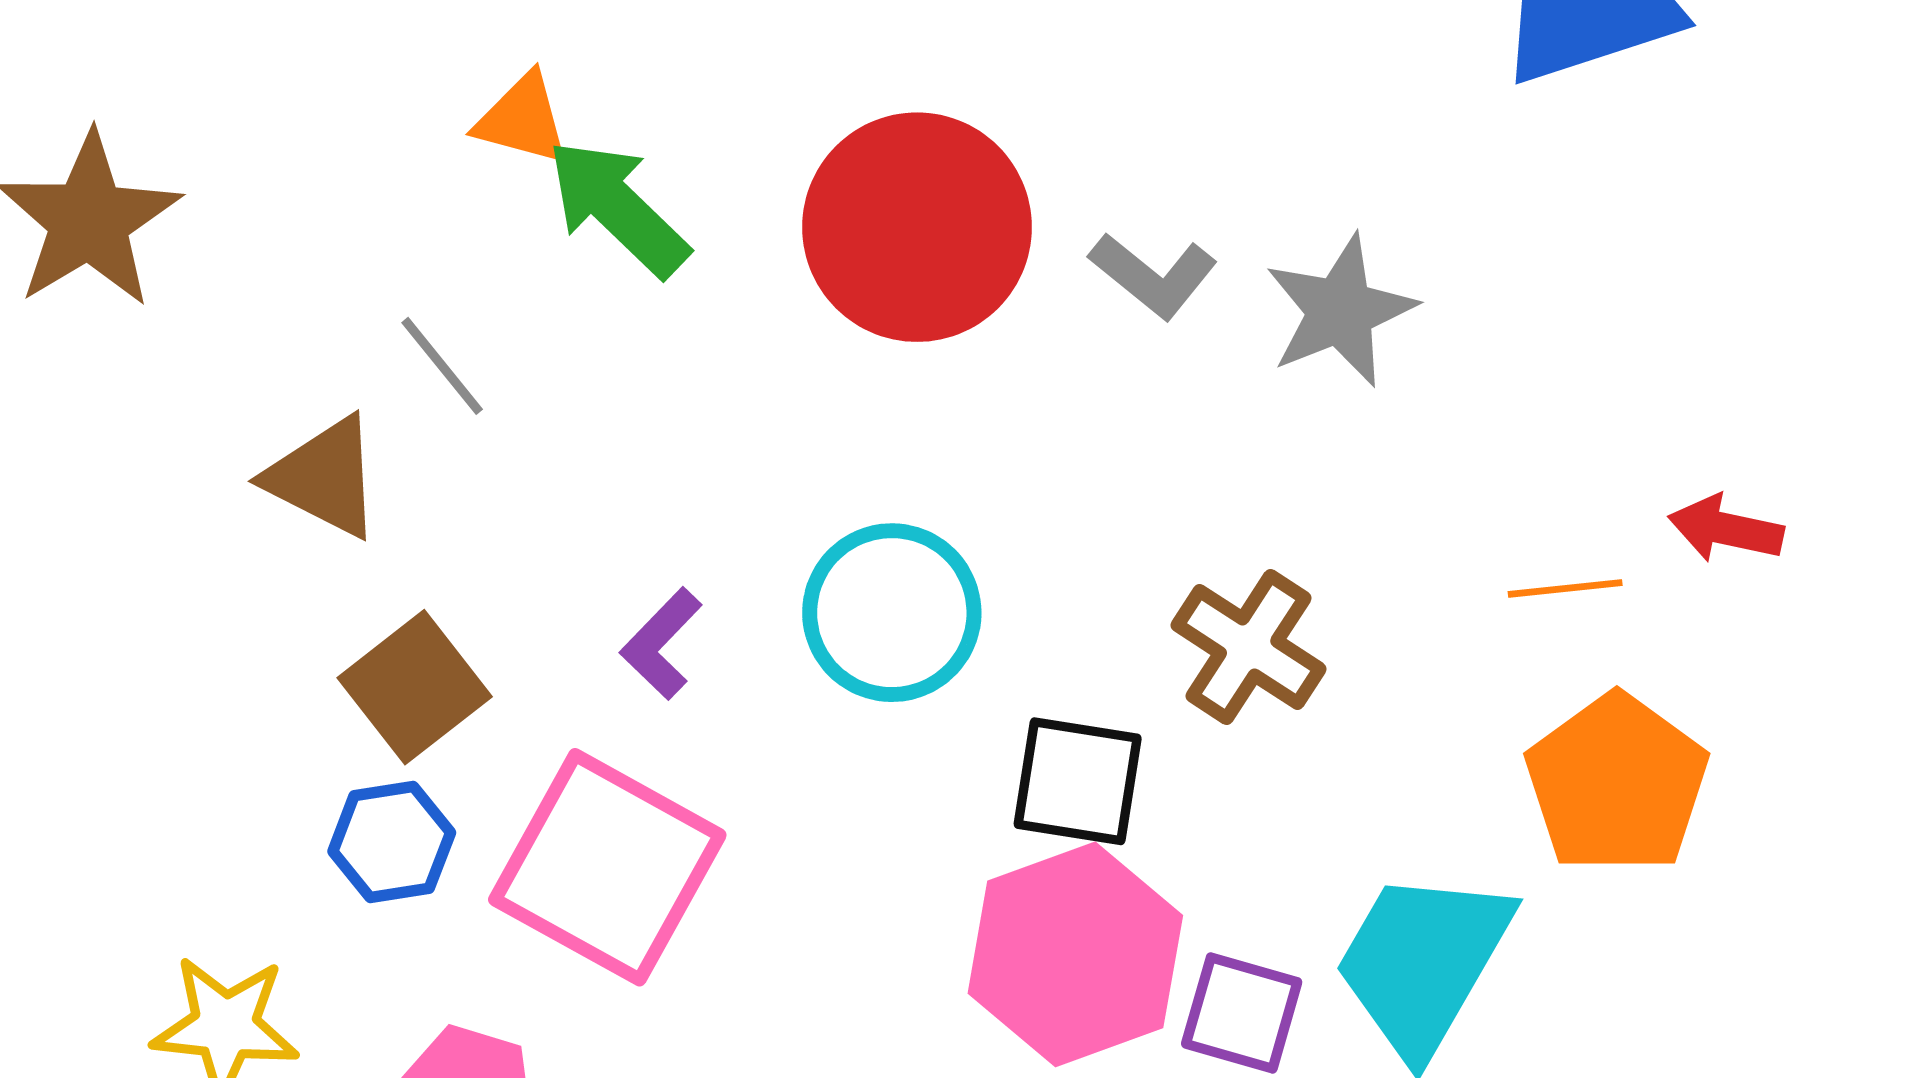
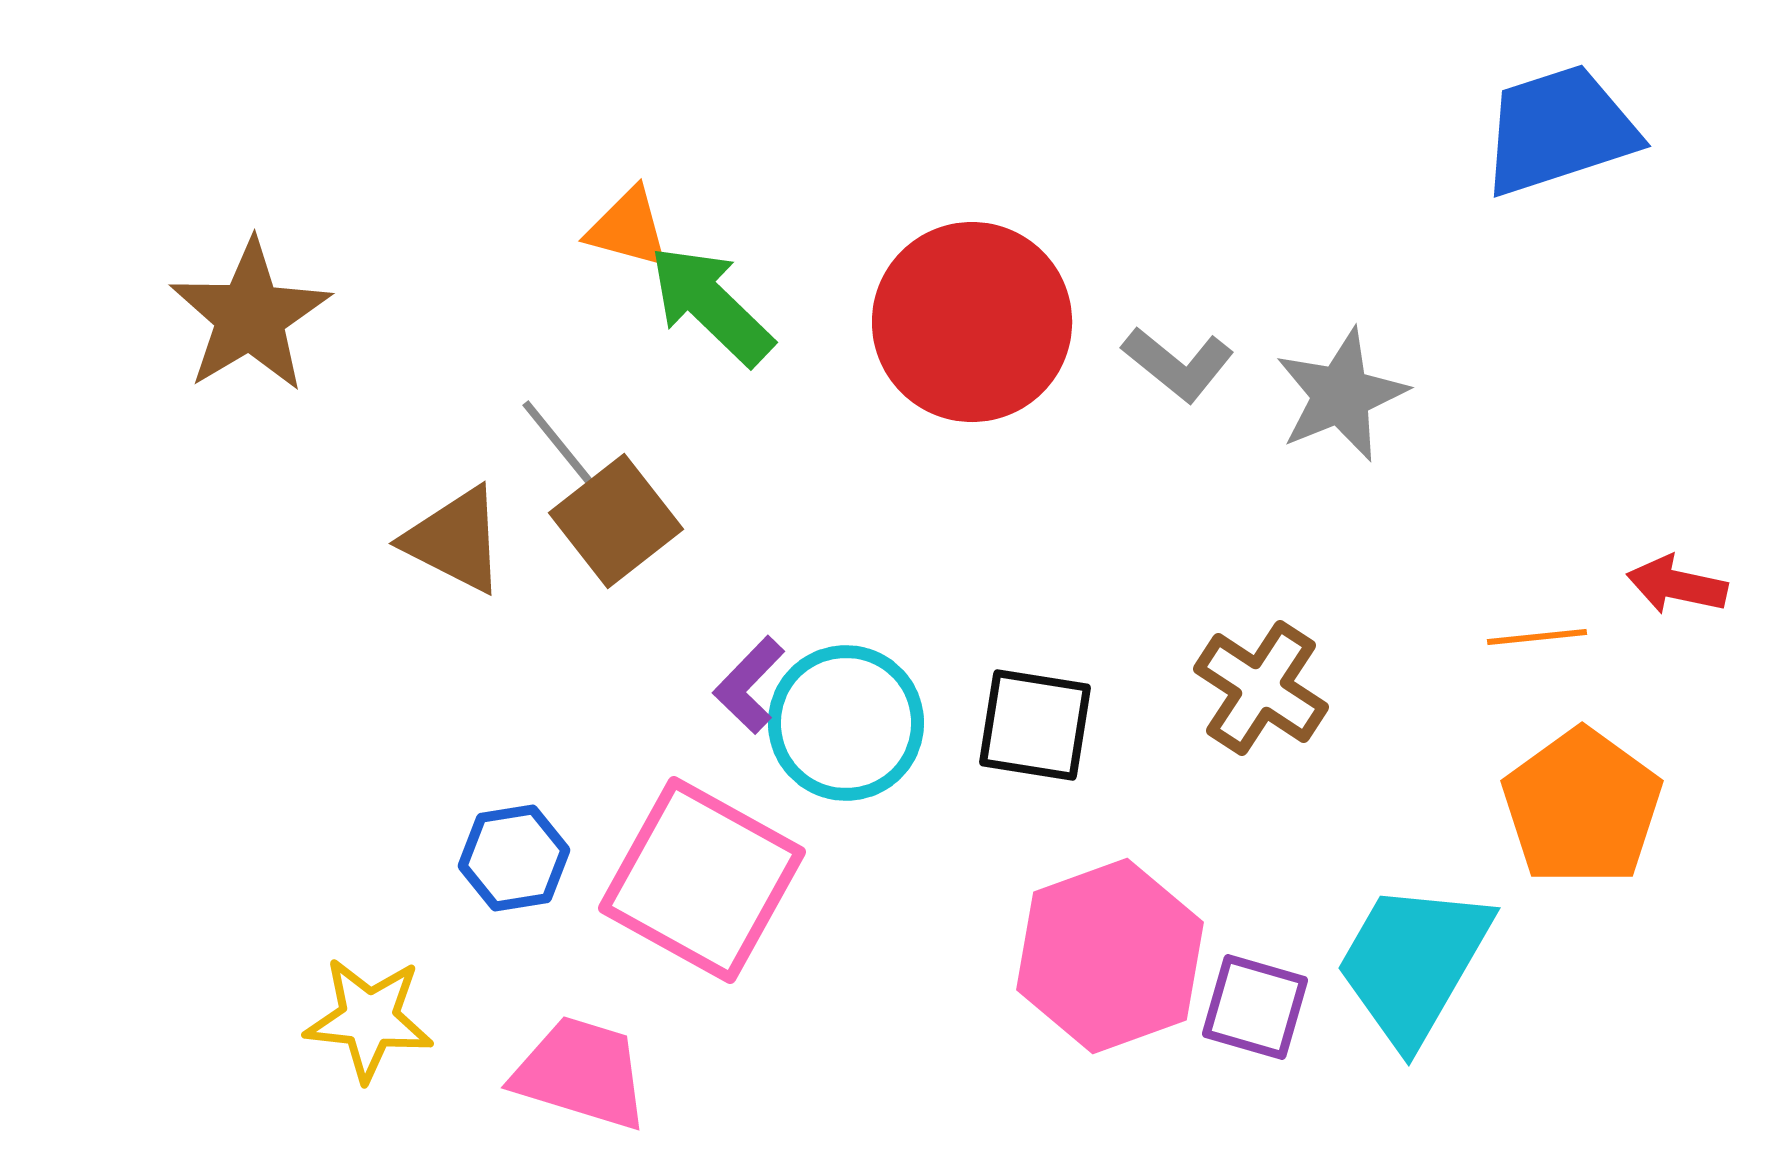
cyan circle: (892, 613) -> (846, 723), moved
brown square: (415, 687) -> (616, 521), moved
black square: (1078, 781) -> (1035, 725), moved

